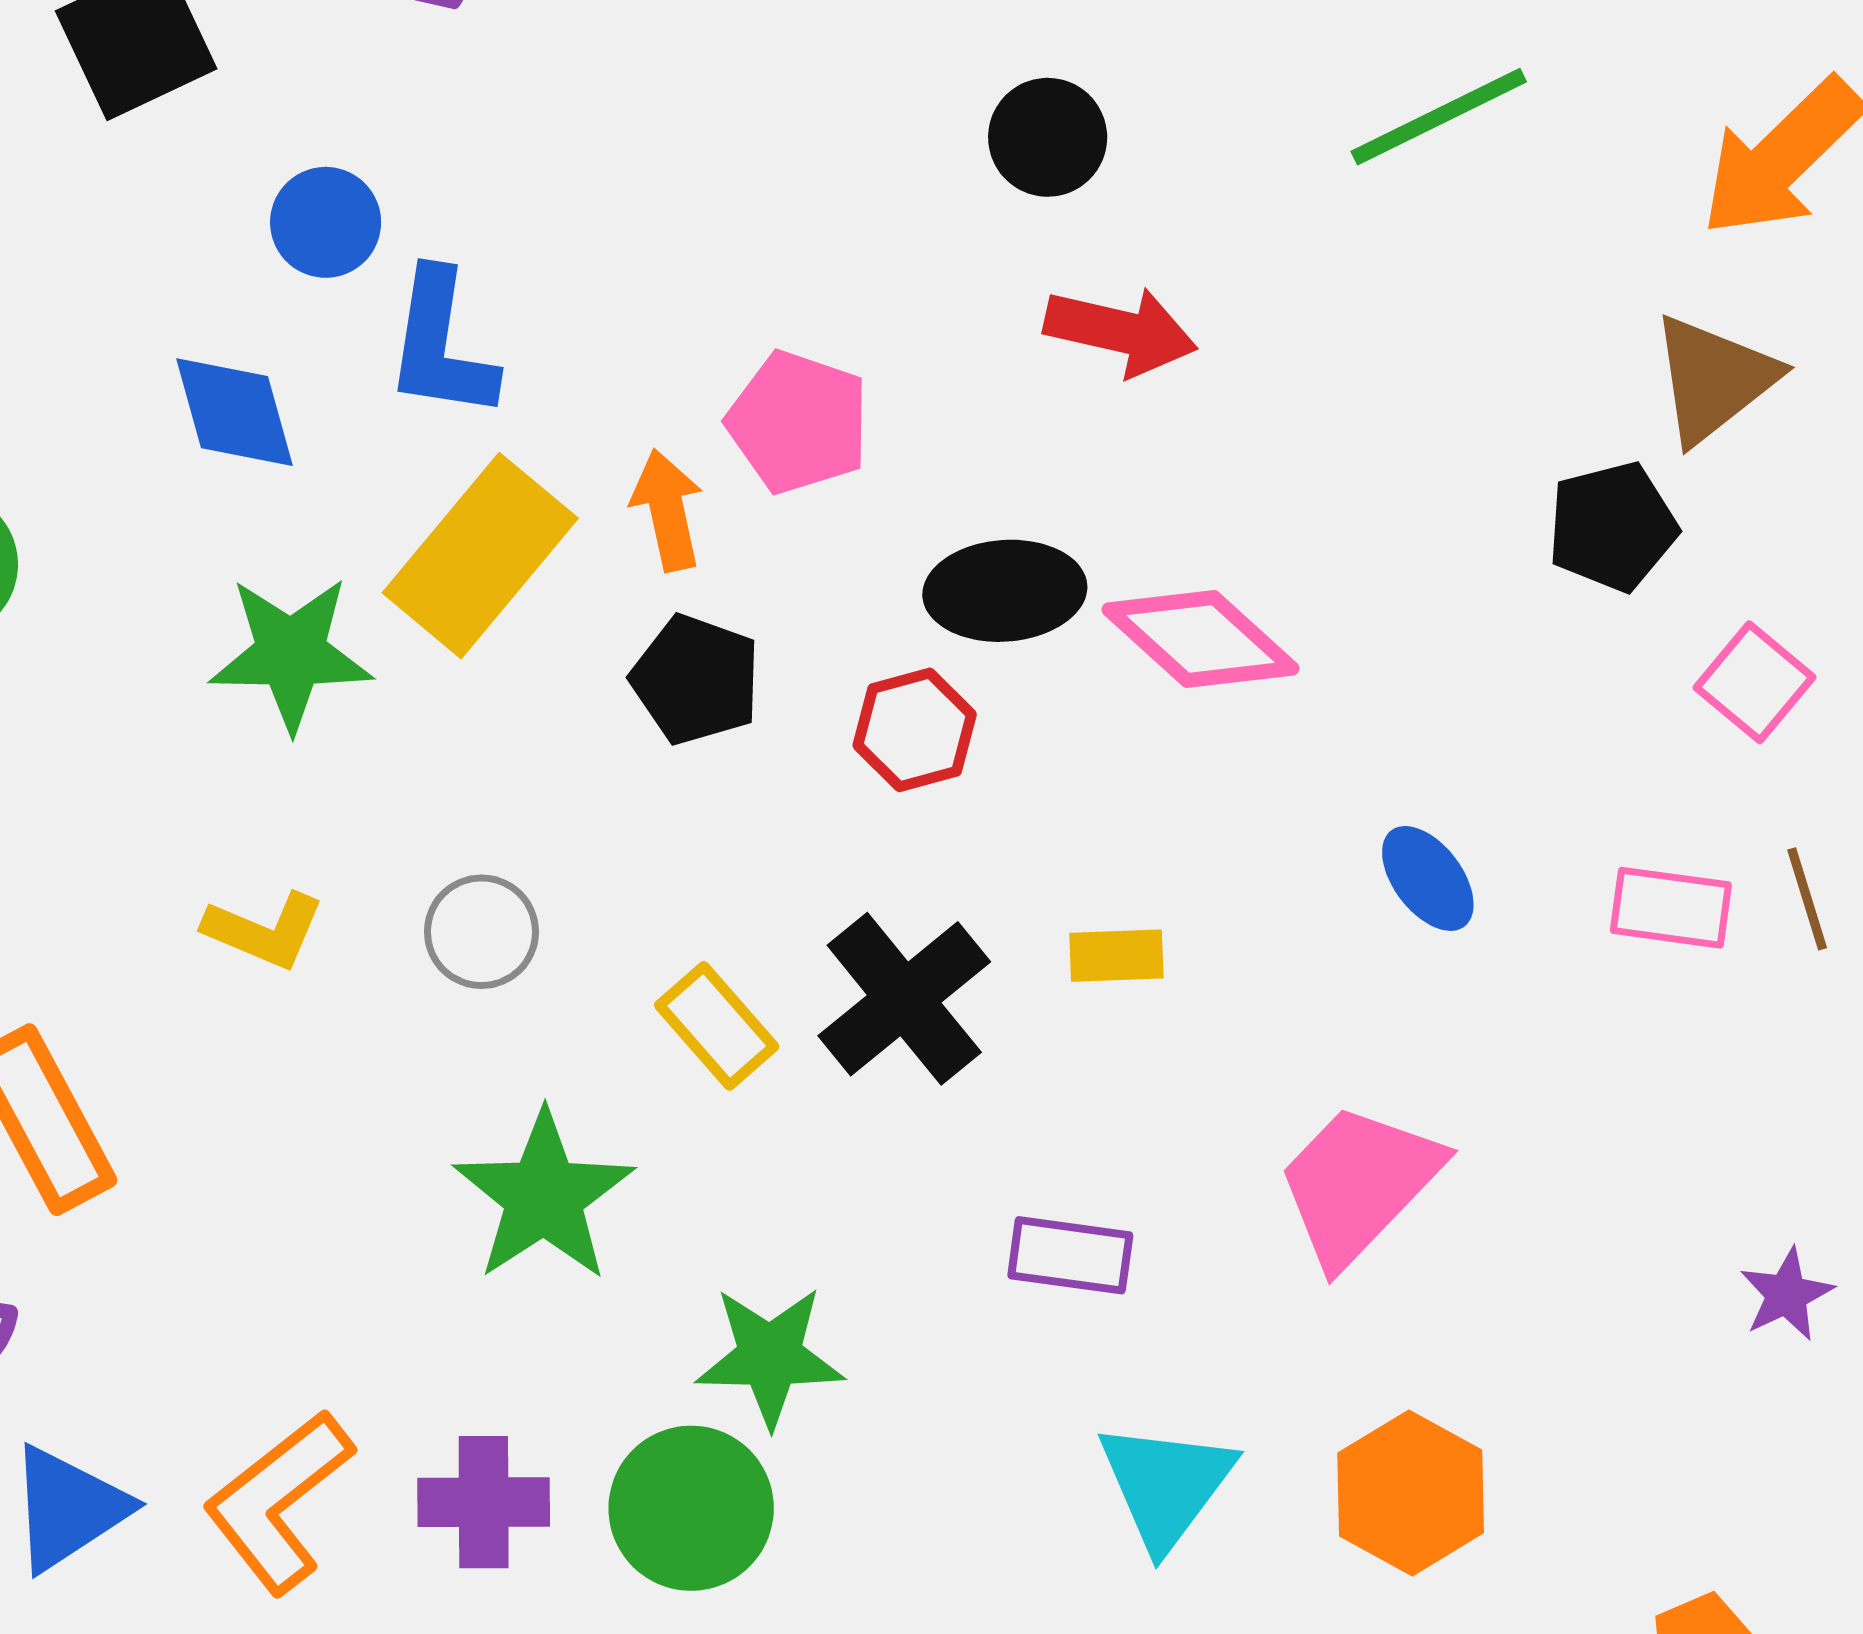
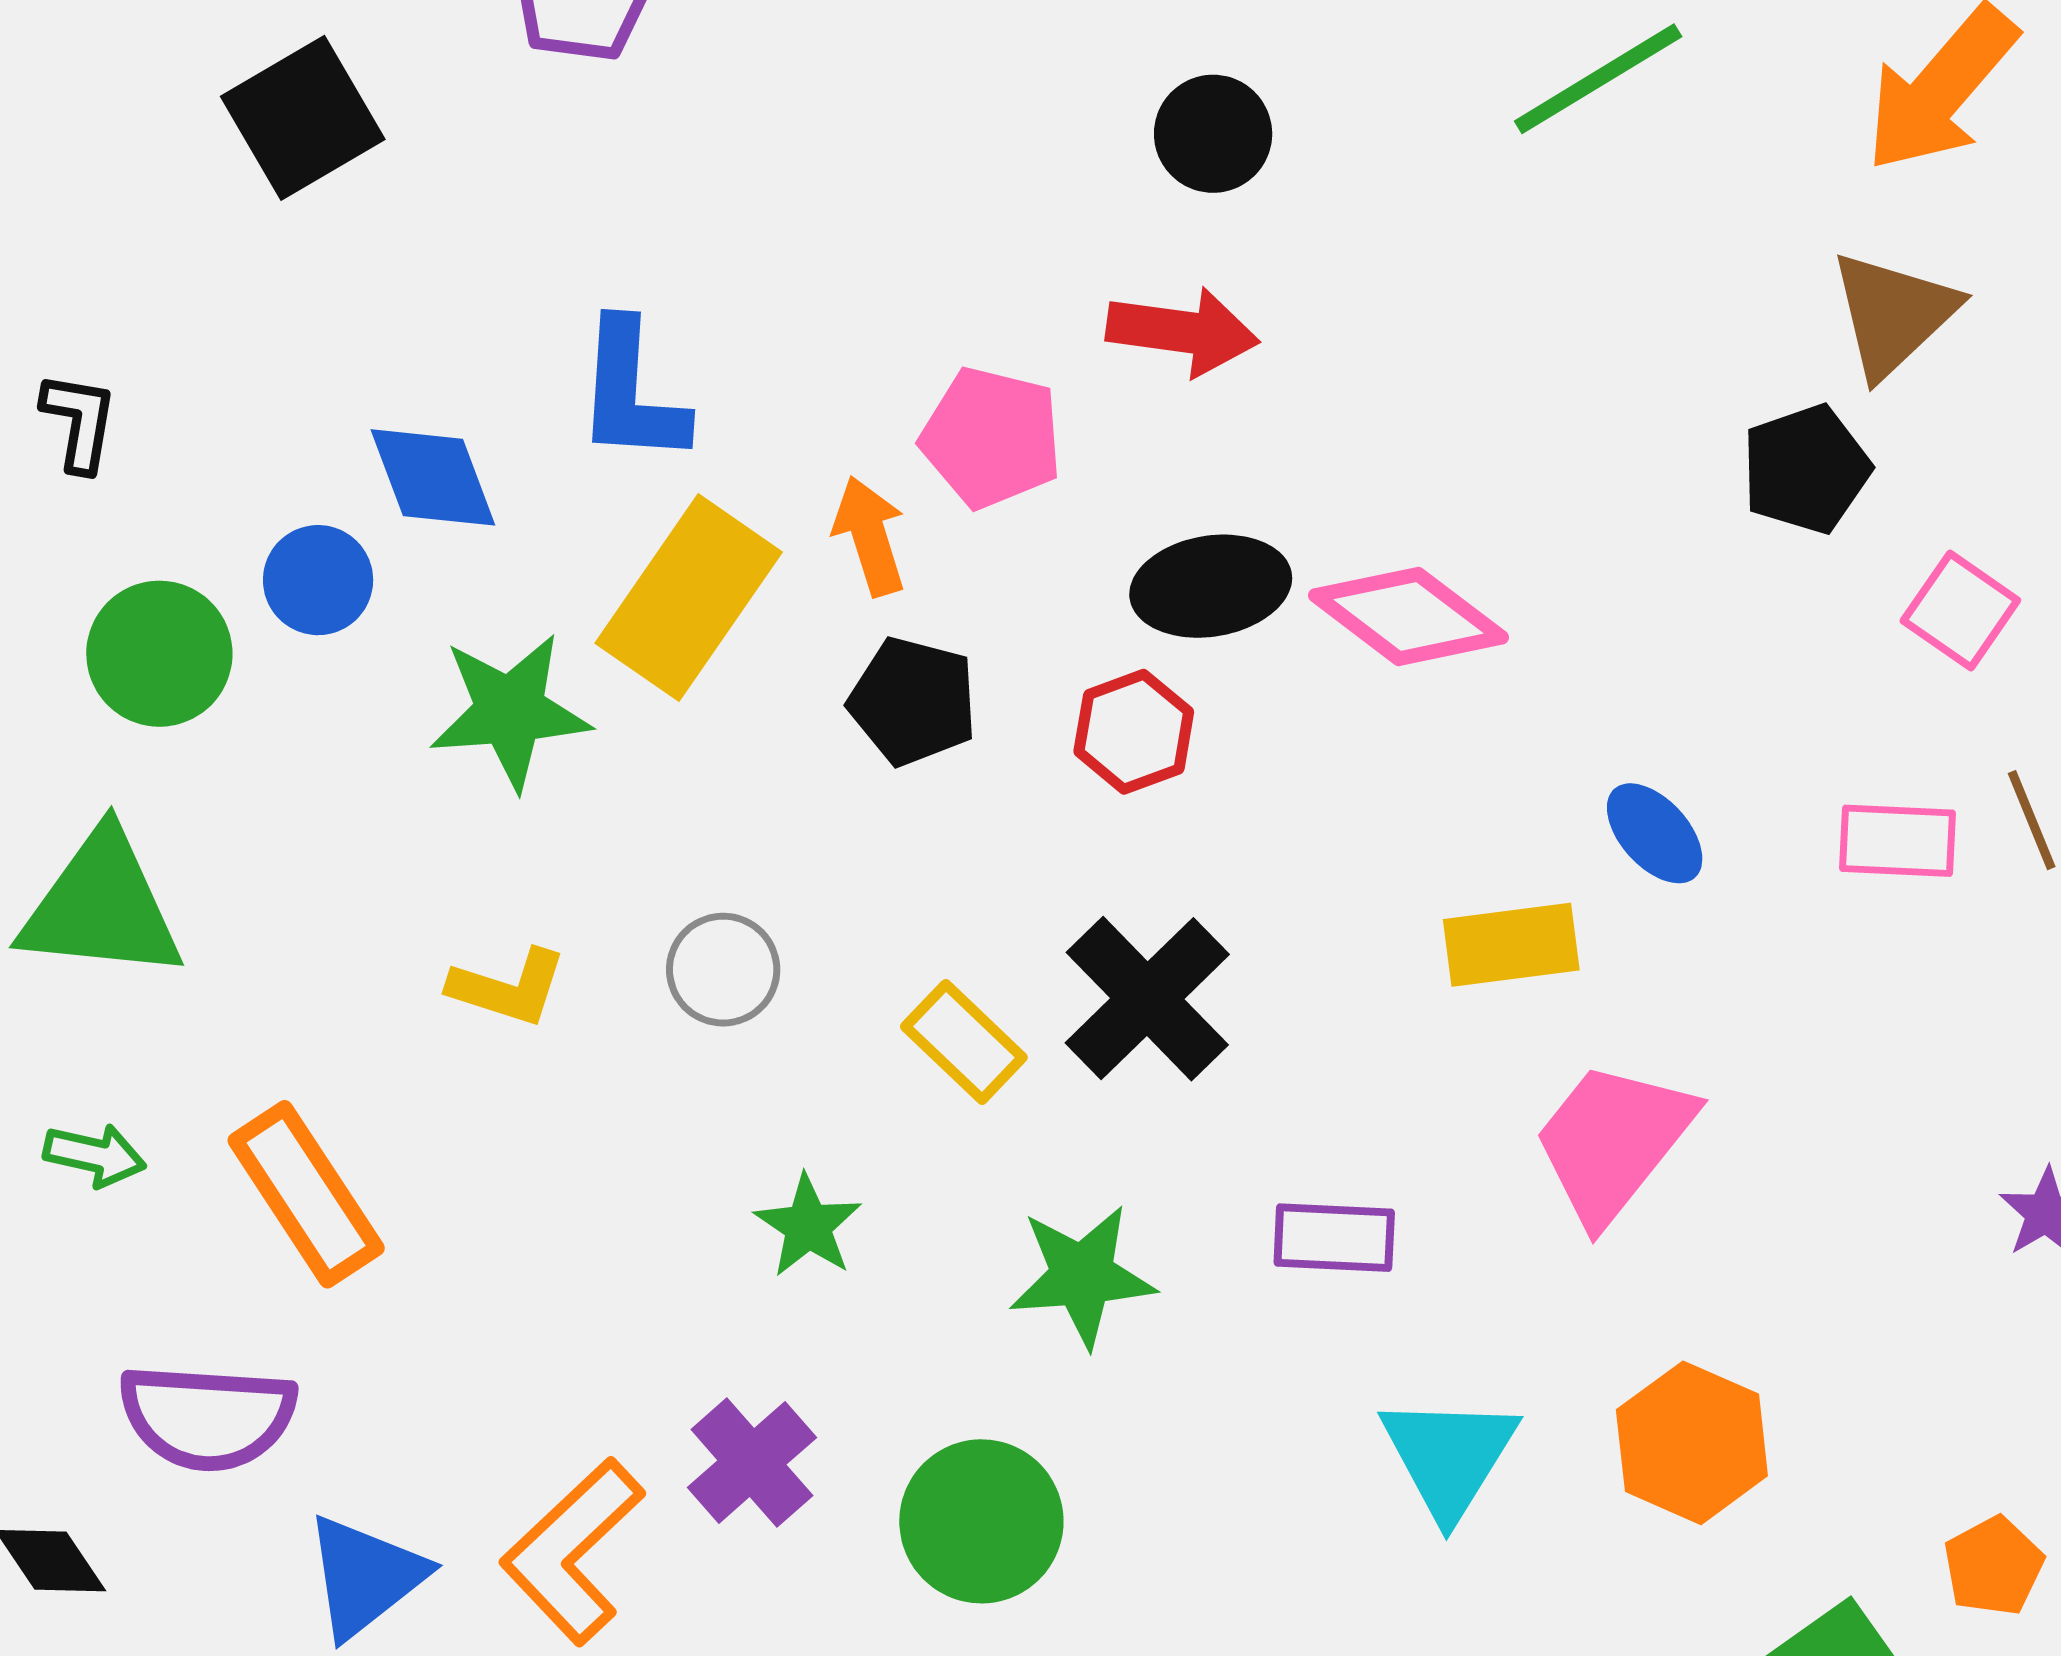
blue circle: (326, 222) -> (318, 580), moved
red arrow: (1121, 331) -> (1183, 332), moved
yellow rectangle: (1116, 956) -> (1511, 945), moved, size x1.4
green star: (544, 1196) -> (808, 1226), size x0.6
green star: (770, 1356) -> (1082, 1276), moved
purple cross: (484, 1502) -> (752, 1463), moved, turned -36

